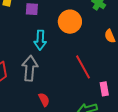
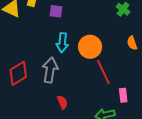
orange circle: (70, 22) -> (90, 47), moved

